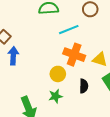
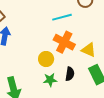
green star: (55, 96) -> (50, 80), moved

